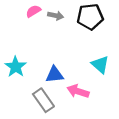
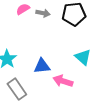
gray rectangle: (43, 100) -> (17, 89), moved

